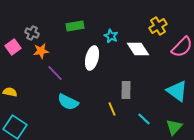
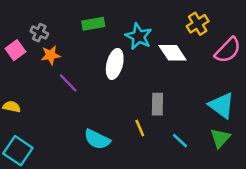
cyan star: (111, 36) -> (139, 36), size x1.5
cyan semicircle: (68, 102) -> (97, 139), moved
green triangle: (174, 127) -> (220, 138), moved

